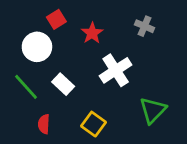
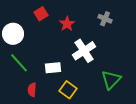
white circle: (37, 47) -> (13, 34), moved
white rectangle: (63, 84) -> (53, 68), moved, turned -49

